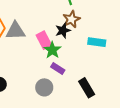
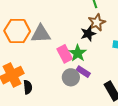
pink rectangle: (44, 40) -> (65, 54), moved
gray circle: (44, 87) -> (71, 77), moved

